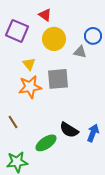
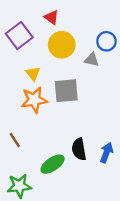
purple square: (17, 31) -> (19, 36), turned 30
black semicircle: (69, 130) -> (79, 149), turned 48

